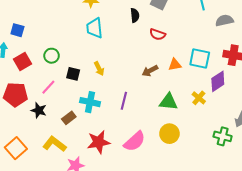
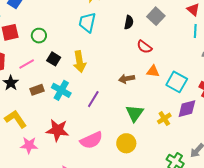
orange triangle: (175, 65) -> (153, 71), moved
yellow arrow: (99, 69) -> (80, 62), size x1.5
green triangle: (168, 102) -> (135, 113), turned 42
brown rectangle: (69, 118) -> (37, 90), moved

